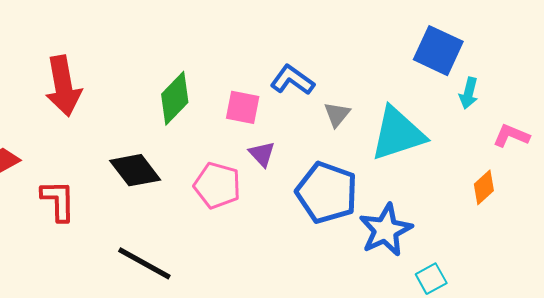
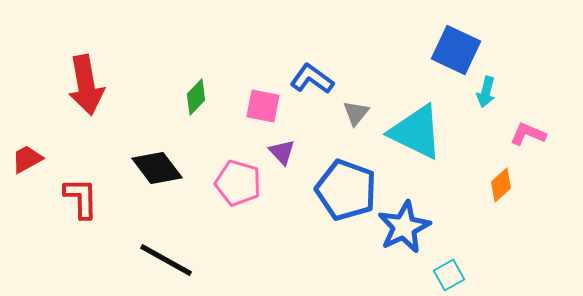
green diamond: (175, 98) -> (196, 97), size x0.7
cyan triangle: (398, 134) -> (416, 132), turned 44

